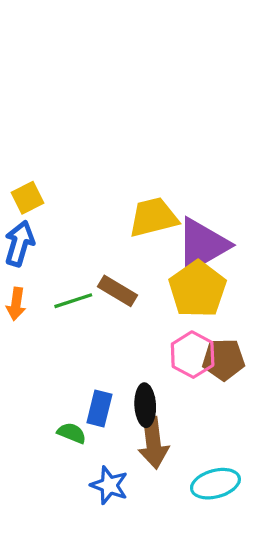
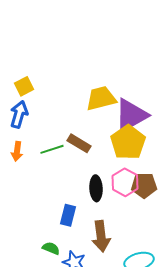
black ellipse: (145, 405) -> (96, 188), moved
green semicircle: (72, 433) -> (51, 248), moved

